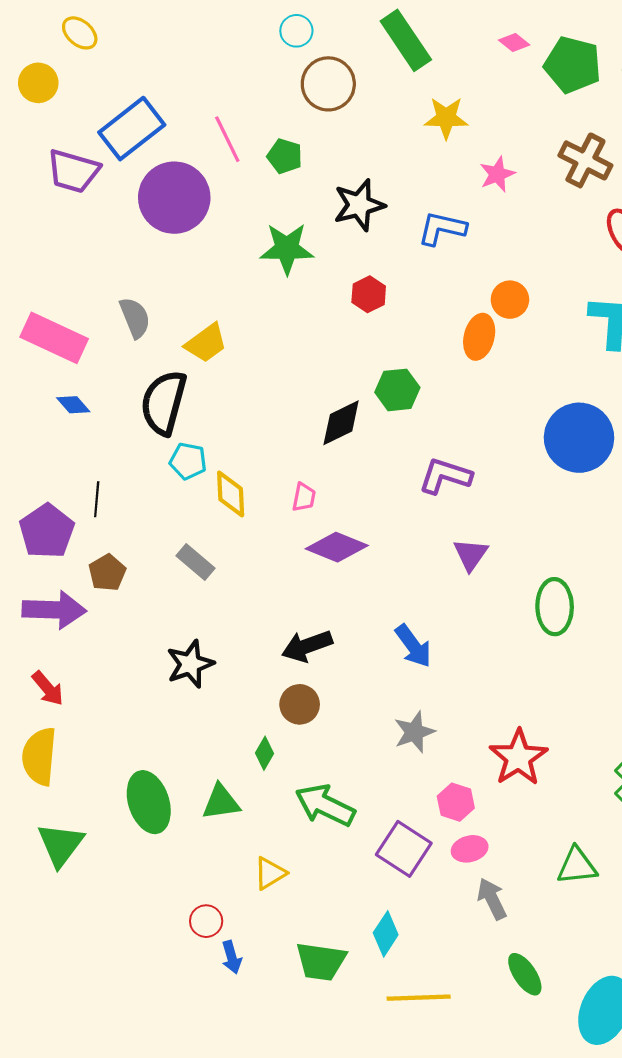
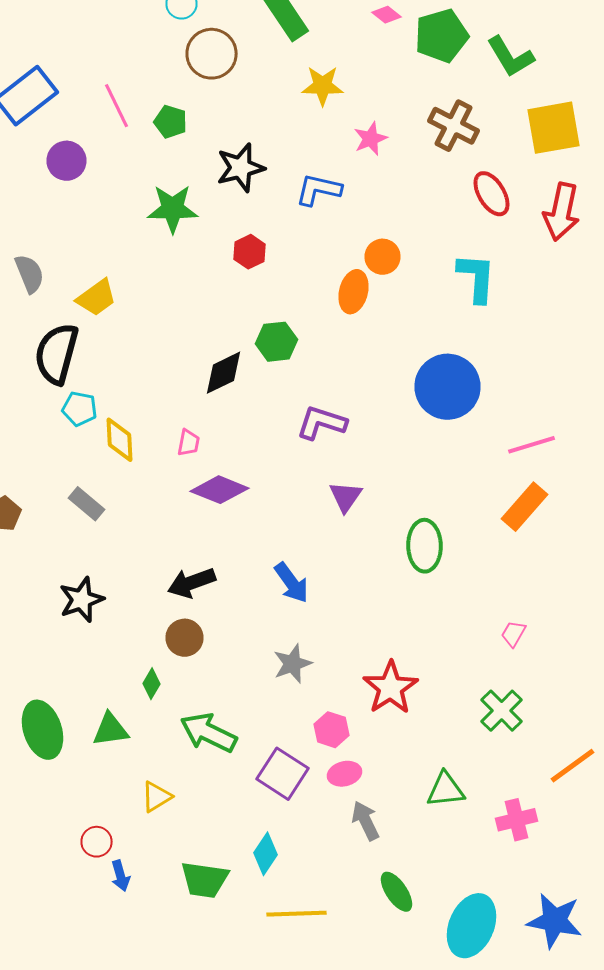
green pentagon: (573, 65) -> (442, 36), turned -30
purple circle: (174, 198) -> (66, 161), size x0.6

